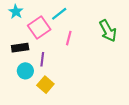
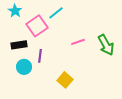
green arrow: (108, 31) -> (106, 45), moved
pink line: (69, 38) -> (78, 42), moved, turned 56
yellow square: (45, 85) -> (65, 80), moved

